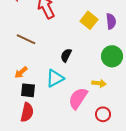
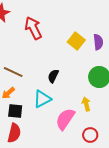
brown line: (26, 39) -> (13, 72), moved
yellow arrow: (99, 83) -> (86, 104), turned -112

